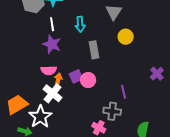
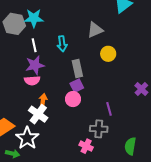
gray triangle: (114, 12) -> (95, 30), turned 36
purple star: (52, 44) -> (35, 65), turned -30
pink semicircle: (49, 70) -> (32, 80), moved
purple square: (76, 76) -> (77, 86), moved

